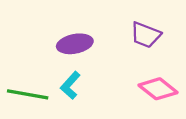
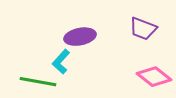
cyan L-shape: (70, 85) -> (61, 62), moved

